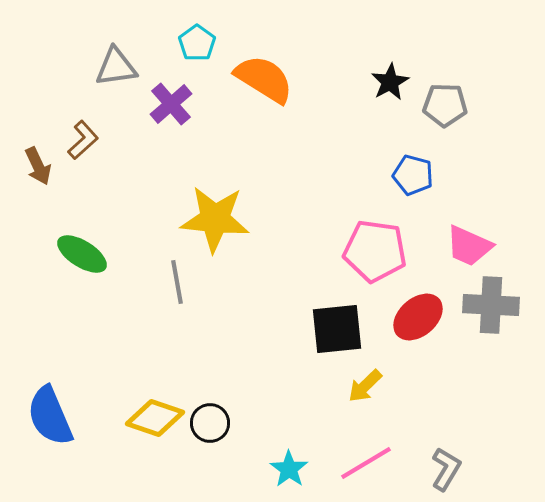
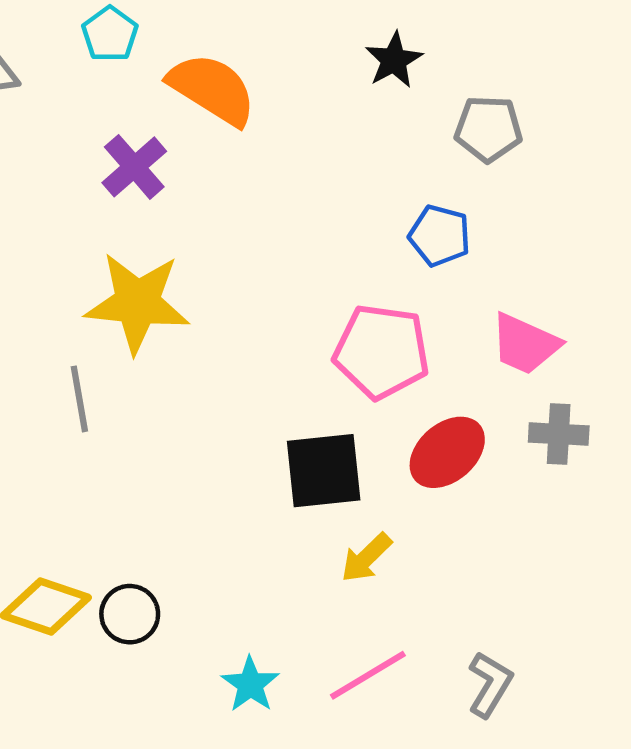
black star: (390, 82) -> (394, 60), moved
purple cross: (171, 104) -> (134, 167), moved
gray cross: (491, 305) -> (559, 434), size x0.7

